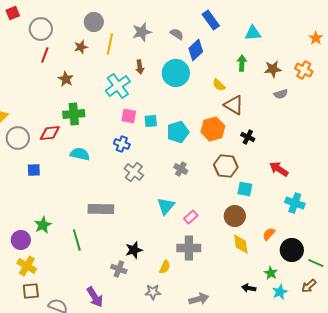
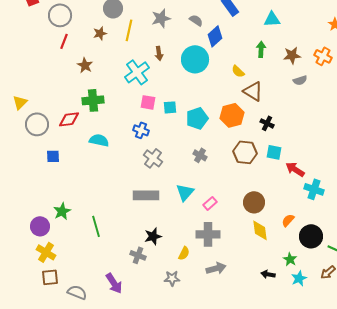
red arrow: (279, 169) -> (295, 169), moved
cyan square: (245, 189) -> (274, 152), moved
gray rectangle: (101, 209) -> (146, 195), moved
gray arrow: (199, 299) -> (216, 268), moved

